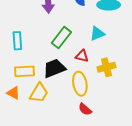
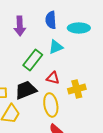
cyan triangle: (97, 33) -> (56, 47), moved

